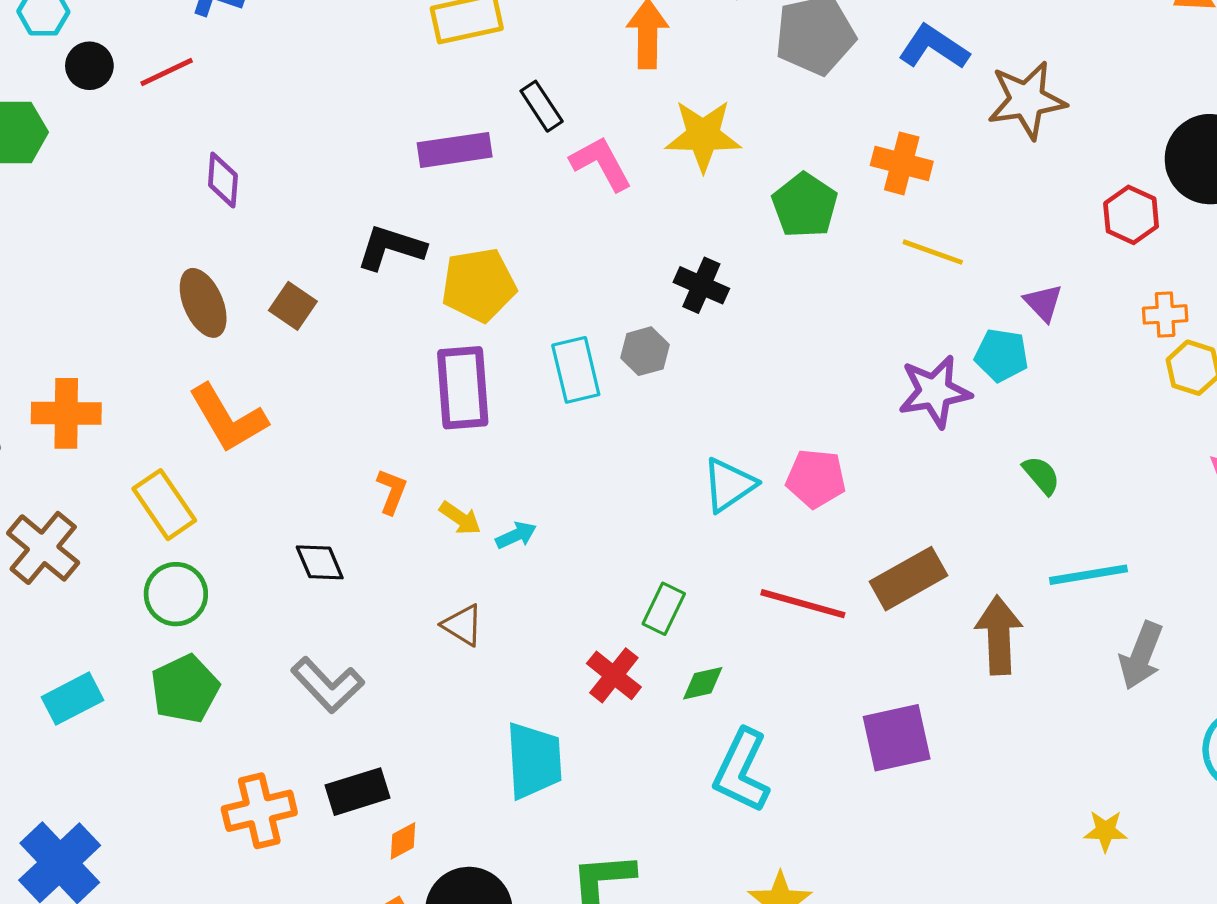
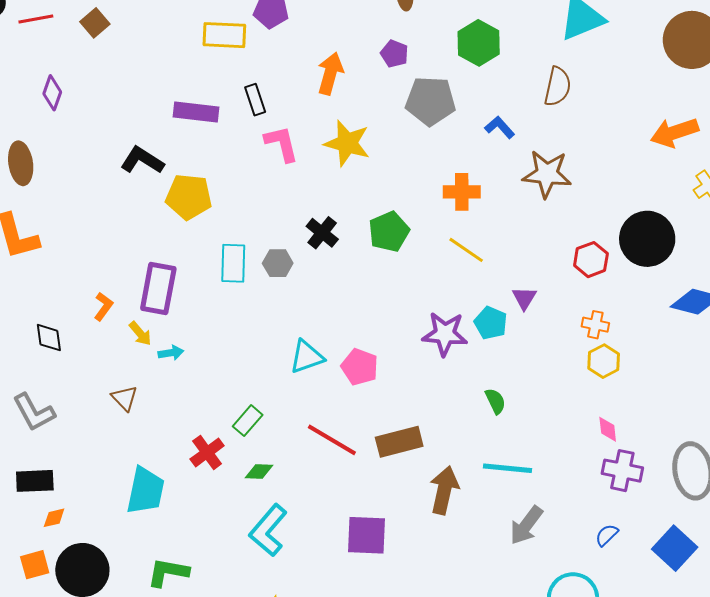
blue L-shape: (934, 47) -> (500, 127), size x0.7
orange cross: (902, 163) -> (462, 192), turned -30
green pentagon: (805, 205) -> (389, 232), moved
brown square: (293, 306) -> (95, 23), moved
purple rectangle: (463, 388) -> (158, 289), moved

